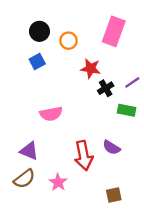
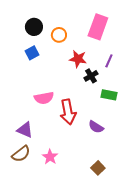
purple line: (132, 82) -> (109, 61), moved, turned -32
red arrow: (84, 156) -> (68, 112), moved
brown square: (114, 195) -> (98, 168), turned -32

